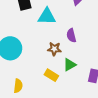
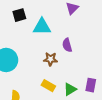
green triangle: (70, 65) -> (70, 89), moved

